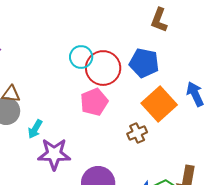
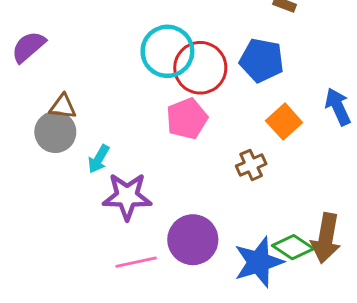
cyan circle: (81, 57) -> (167, 51), size x1.5
orange square: (159, 104) -> (284, 122), size x0.7

